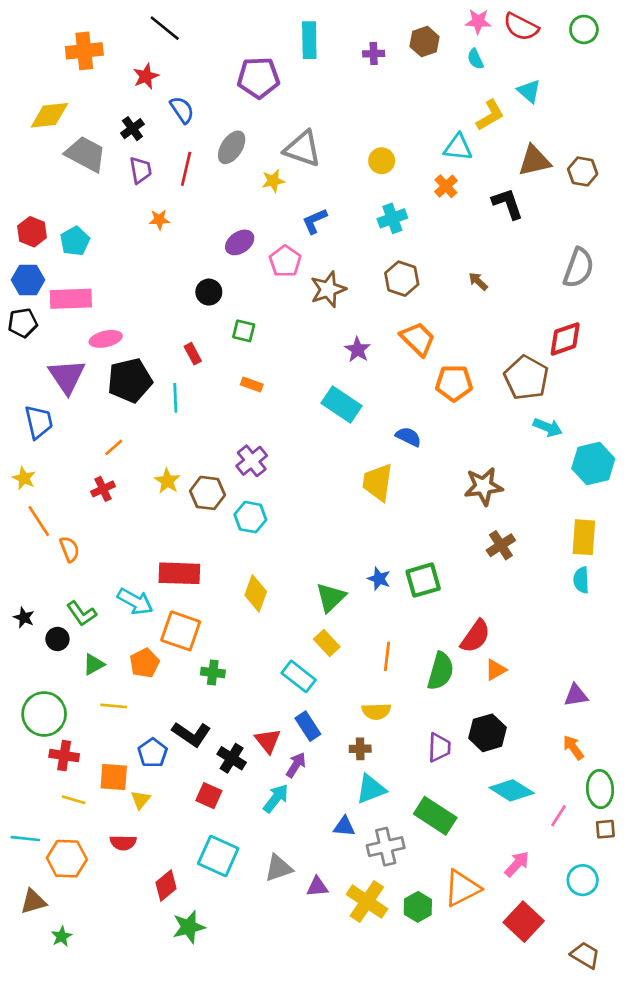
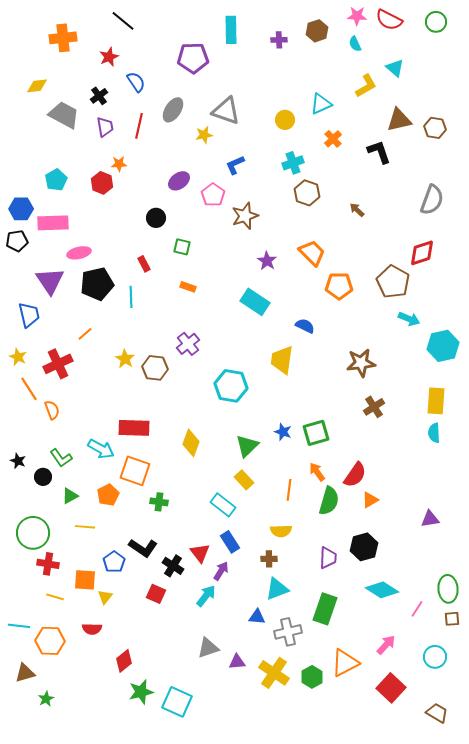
yellow diamond: (49, 115) -> (37, 86), size x0.7
cyan triangle: (458, 147) -> (321, 104), moved, turned -30
red hexagon: (32, 232) -> (102, 183), moved
brown hexagon: (402, 279) -> (307, 193), moved
red cross: (103, 489) -> (58, 364), moved, size x1.6
cyan hexagon: (250, 517) -> (231, 386), moved, size x1.4
orange arrow: (573, 747) -> (317, 472), moved
green rectangle: (435, 816) -> (325, 609), turned 76
cyan square: (218, 856) -> (177, 702), moved

